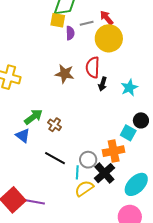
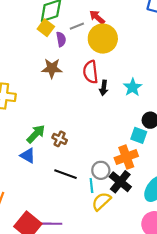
yellow square: (58, 20) -> (46, 28), turned 35
brown star: (65, 74) -> (52, 68), moved

